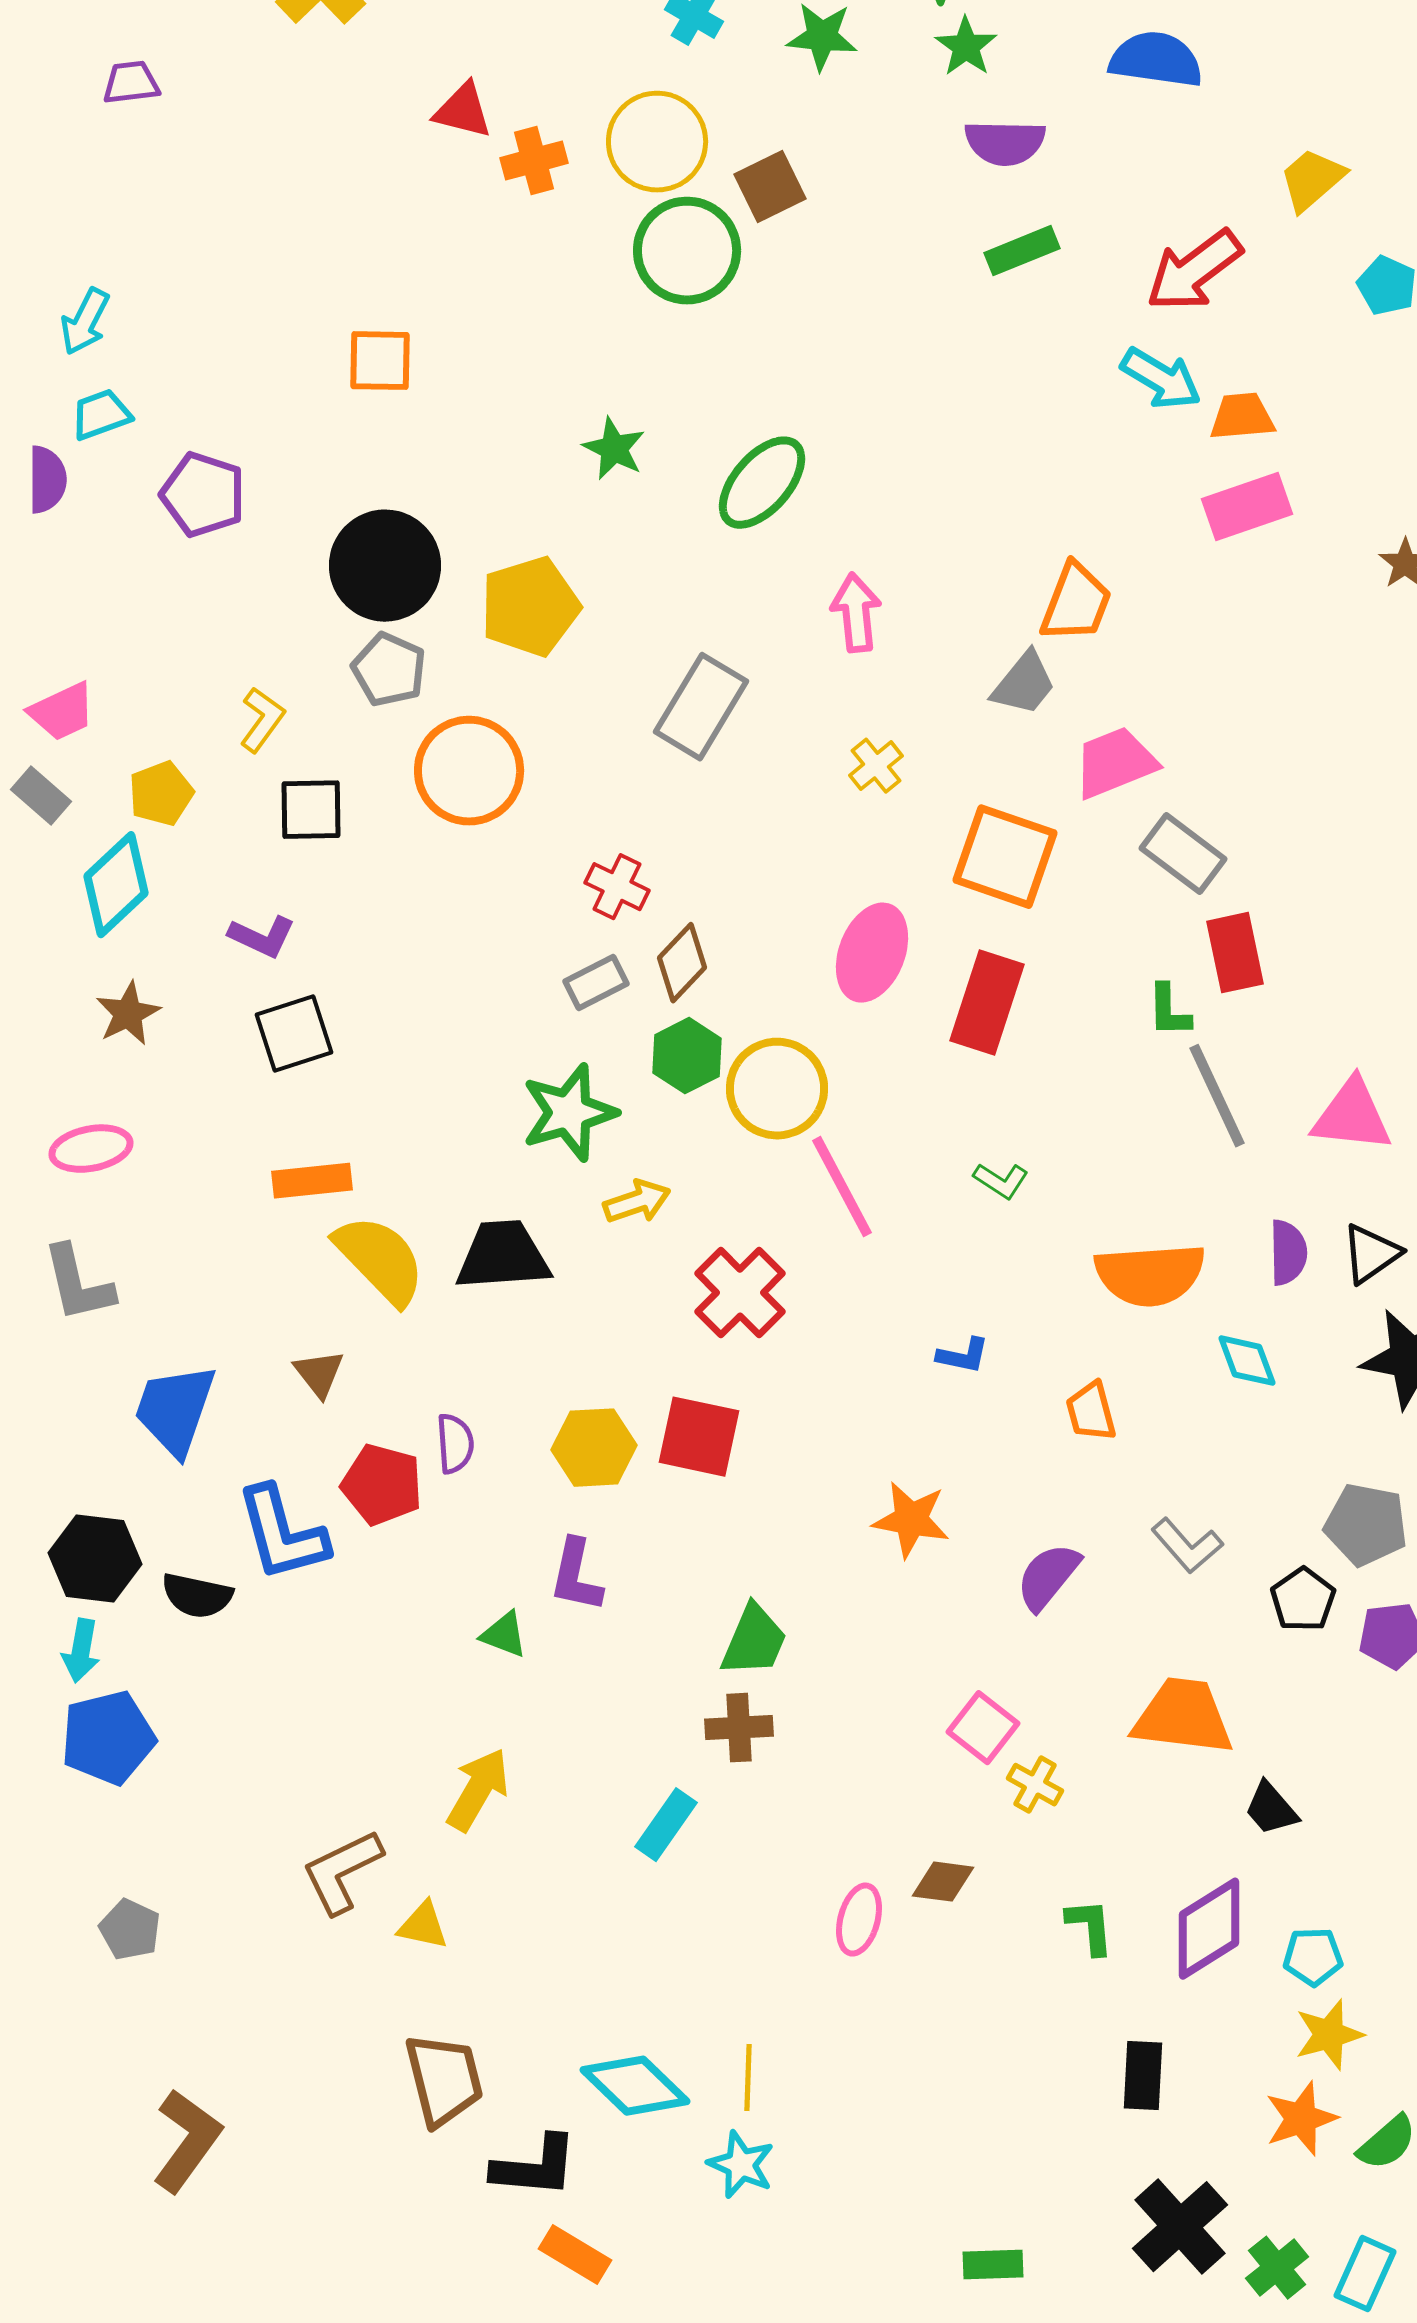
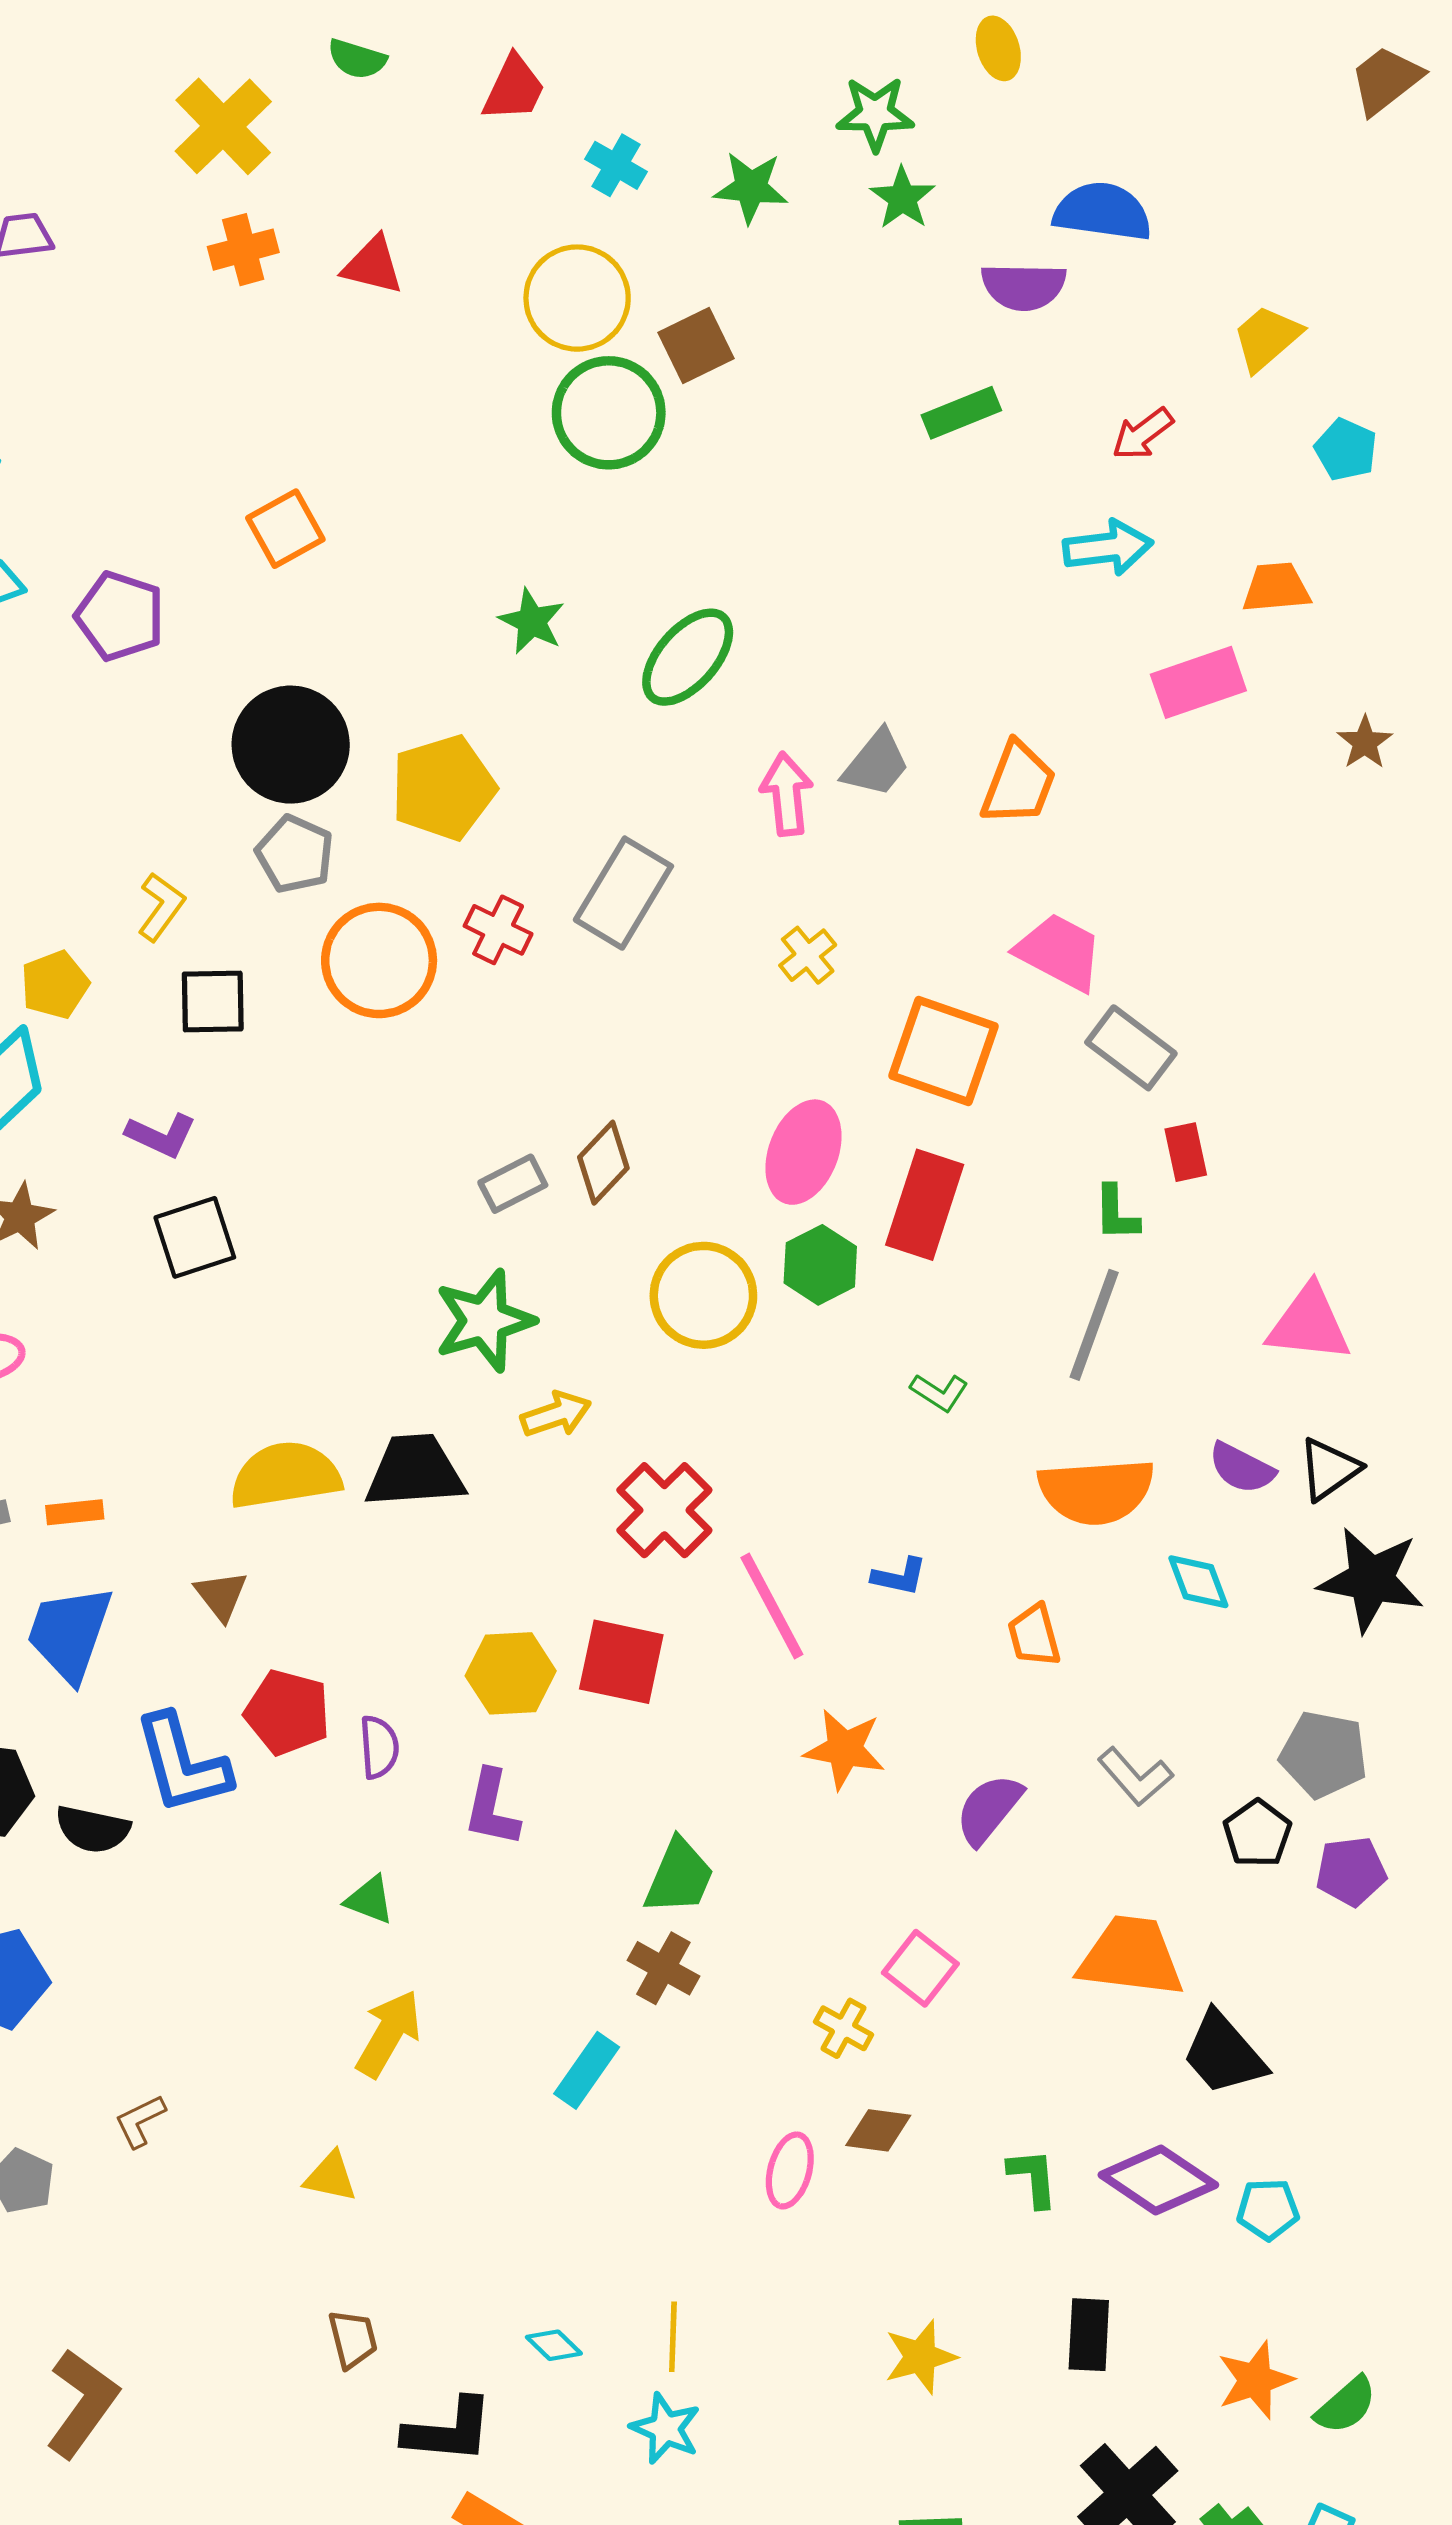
purple semicircle: (1005, 143) -> (1024, 286), moved
orange cross: (534, 161) -> (243, 250), moved
red arrow: (1194, 271) -> (1143, 434), size x0.6
orange square: (380, 361) -> (285, 529), turned -30
cyan arrow: (1161, 379) -> (1108, 548), turned -38
orange trapezoid: (1242, 417) -> (1276, 588), moved
purple pentagon: (203, 495) -> (120, 616), moved
gray trapezoid: (1024, 684) -> (876, 763), moved
pink trapezoid: (1115, 763) -> (1059, 952), turned 50
red cross: (617, 887) -> (498, 930), moved
red rectangle: (1235, 953) -> (1186, 1152), size x0.7
green hexagon: (687, 1056) -> (820, 1265), moved
gray line: (1217, 1096) -> (1094, 1325), moved, turned 45
orange rectangle: (312, 1181) -> (75, 1512), moved, size x0.7
pink line: (842, 1187) -> (772, 1606), moved
purple semicircle: (1288, 1253) -> (1242, 1468), turned 118
yellow semicircle: (380, 1260) -> (285, 1475), turned -55
purple semicircle: (455, 1444) -> (379, 1747), moved
green triangle: (504, 1635) -> (370, 1900), moved
brown cross: (739, 1728) -> (663, 1968), turned 32
yellow cross: (1035, 1785) -> (843, 2028), moved
black trapezoid: (1271, 1809) -> (1224, 2054), size x1.5
brown L-shape: (342, 1872) -> (140, 2121), moved, size x0.6
purple diamond: (1209, 1929) -> (1158, 2180), turned 66
yellow star: (1329, 2035) -> (920, 2357), moved
brown trapezoid: (444, 2080) -> (353, 2339), size x0.6
cyan diamond: (635, 2086) -> (554, 2345), size x0.5

